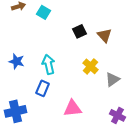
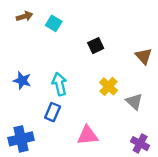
brown triangle: (105, 35) -> (144, 56), moved
gray triangle: (113, 79) -> (134, 102), turned -42

